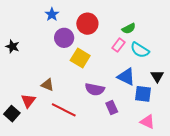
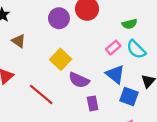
pink rectangle: (119, 45) -> (113, 48), moved
yellow square: (80, 58) -> (61, 59), moved
brown triangle: (47, 85) -> (19, 41), moved

